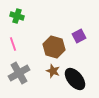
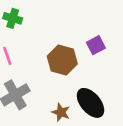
brown star: (53, 71) -> (61, 112), moved

